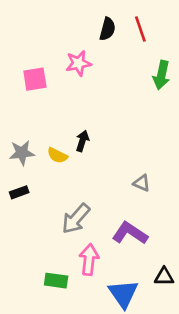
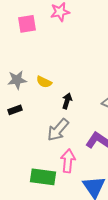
black arrow: (82, 141) -> (67, 101), moved
green rectangle: (56, 281) -> (43, 177), size x1.4

